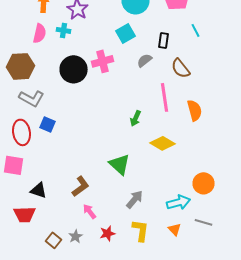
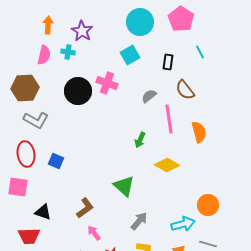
gray semicircle: (144, 60) -> (149, 96), moved
pink cross: (102, 61) -> (107, 83), turned 35
blue square: (48, 124) -> (56, 161), moved

